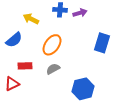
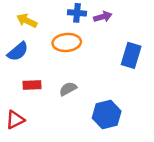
yellow arrow: (31, 19) -> (27, 21), moved
orange ellipse: (52, 45) -> (67, 42), moved, turned 50
red triangle: (12, 84) -> (15, 120), moved

